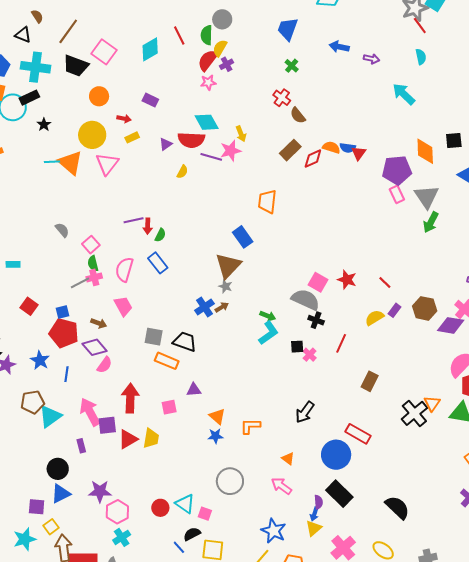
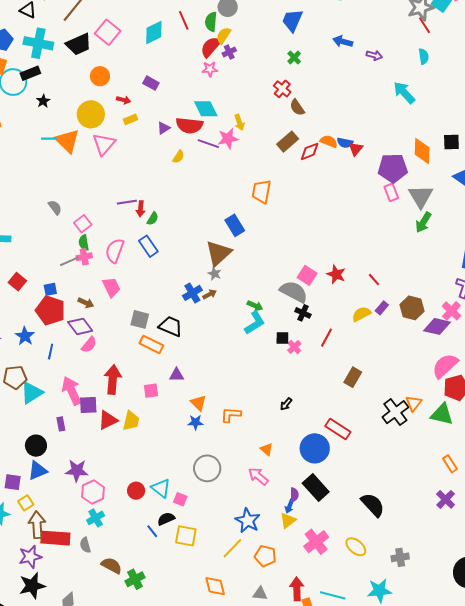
black trapezoid: (76, 66) -> (79, 44), turned -48
black arrow: (305, 412) -> (286, 404), size x0.6

